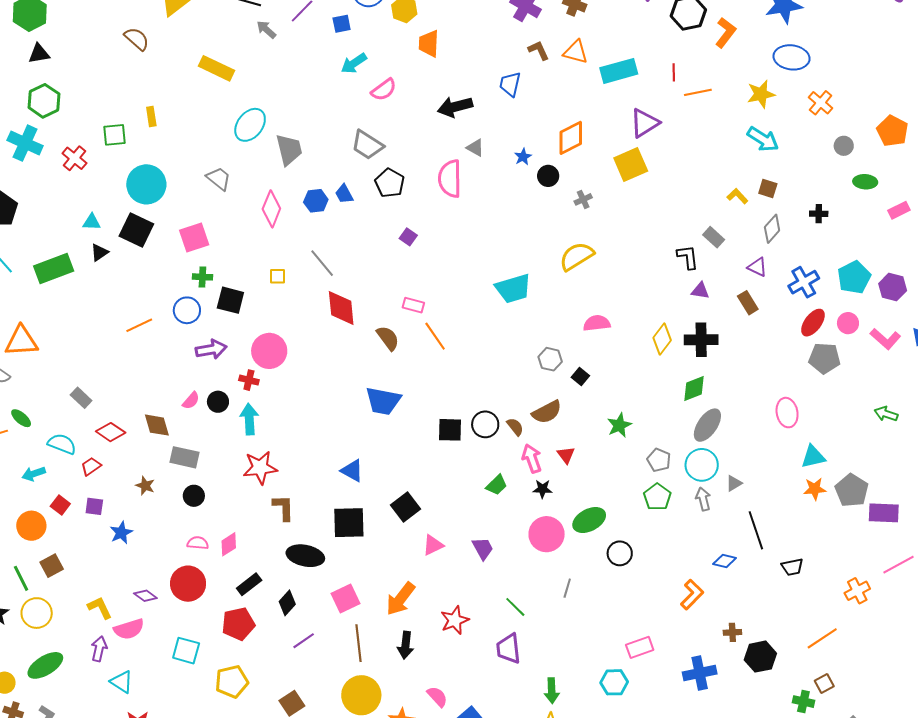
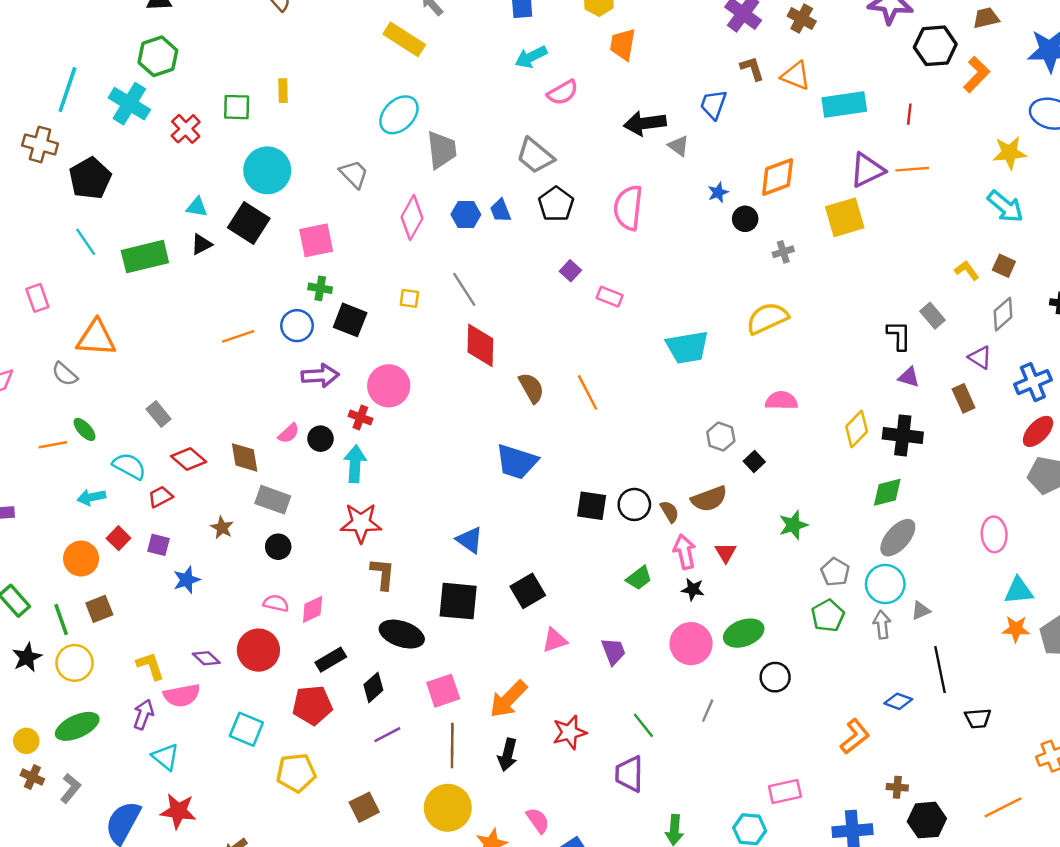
yellow rectangle: (217, 68) -> (404, 39), moved
orange line: (698, 92) -> (912, 169), moved
gray triangle: (475, 148) -> (679, 146), moved
pink rectangle: (413, 305) -> (610, 297), moved

